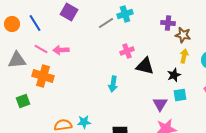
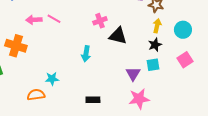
pink line: (41, 49) -> (54, 19), moved
black star: (174, 75) -> (155, 45), moved
cyan star: (84, 122) -> (52, 79), moved

